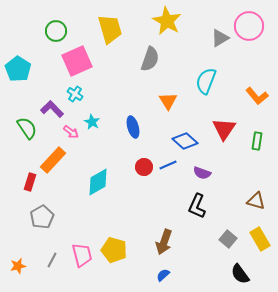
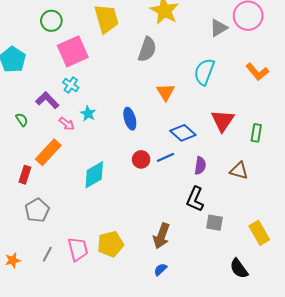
orange L-shape: (257, 96) -> (257, 72), moved
green semicircle: (27, 128) -> (22, 120), size x0.6
purple semicircle: (202, 173) -> (200, 166), turned -102
brown triangle: (256, 201) -> (239, 171), moved
gray square: (228, 239) -> (214, 223), moved, turned -30
yellow pentagon: (114, 250) -> (110, 244), turned -30

